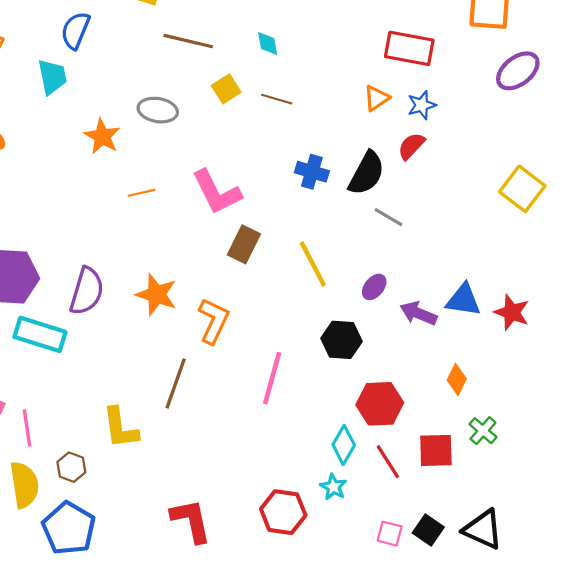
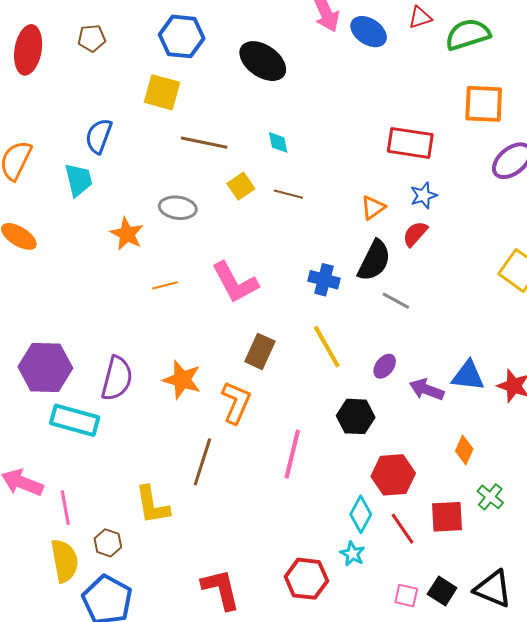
orange triangle: (377, 98) -> (373, 208), moved
blue cross: (312, 172) -> (324, 280), moved
brown rectangle: (244, 244) -> (260, 351), moved

